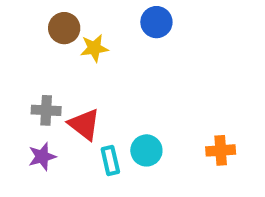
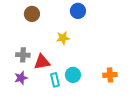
yellow star: (94, 48) -> (63, 38), moved
red triangle: (84, 124) -> (42, 62), turned -48

